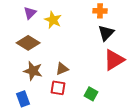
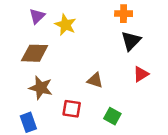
brown diamond: (28, 43) -> (35, 53), turned -30
red triangle: (114, 60) -> (141, 74), size x0.6
brown triangle: (62, 69) -> (95, 80), moved, turned 40

